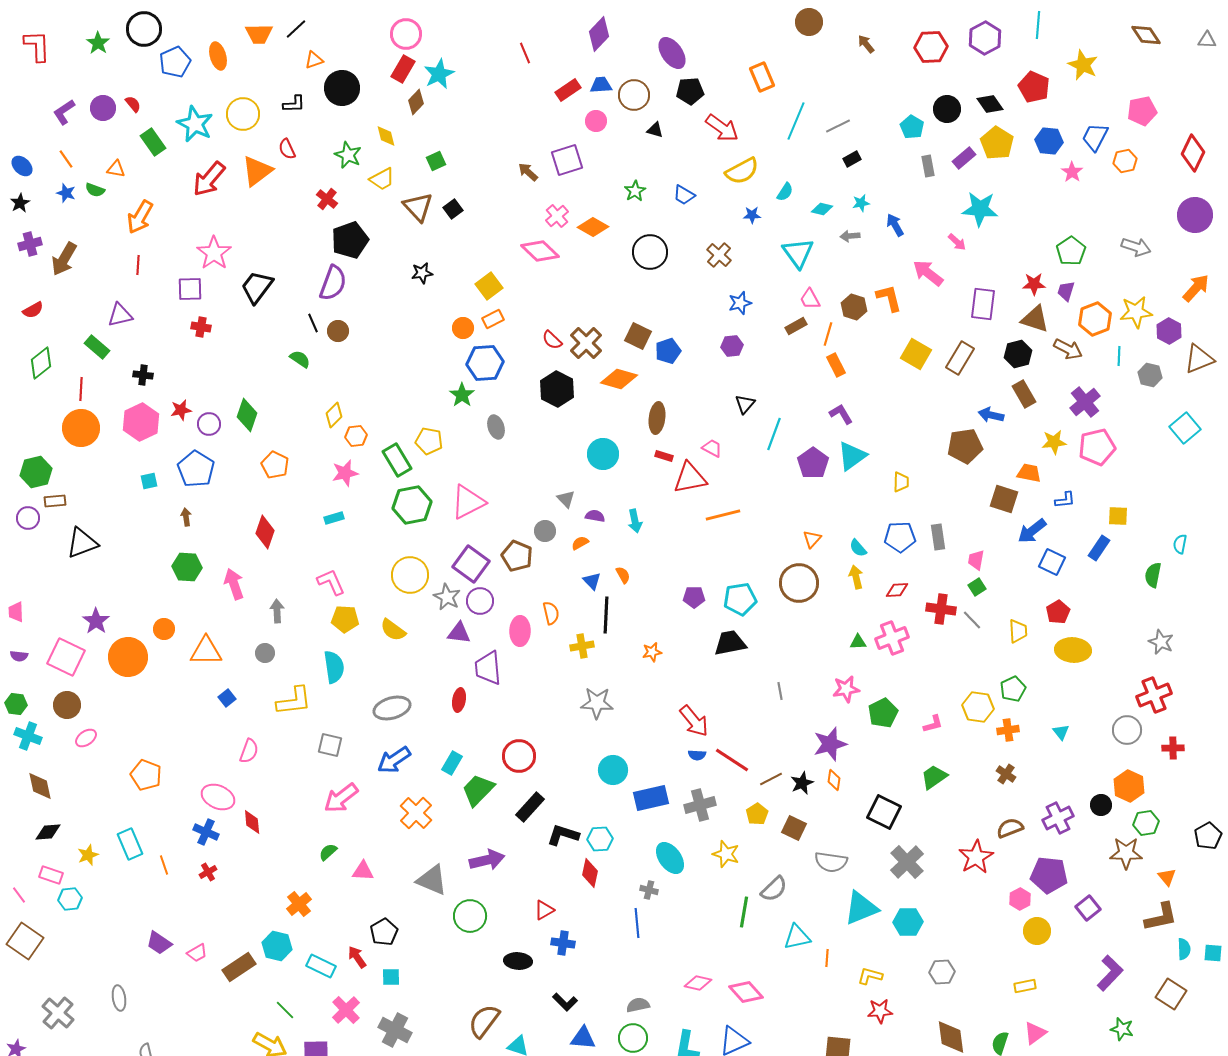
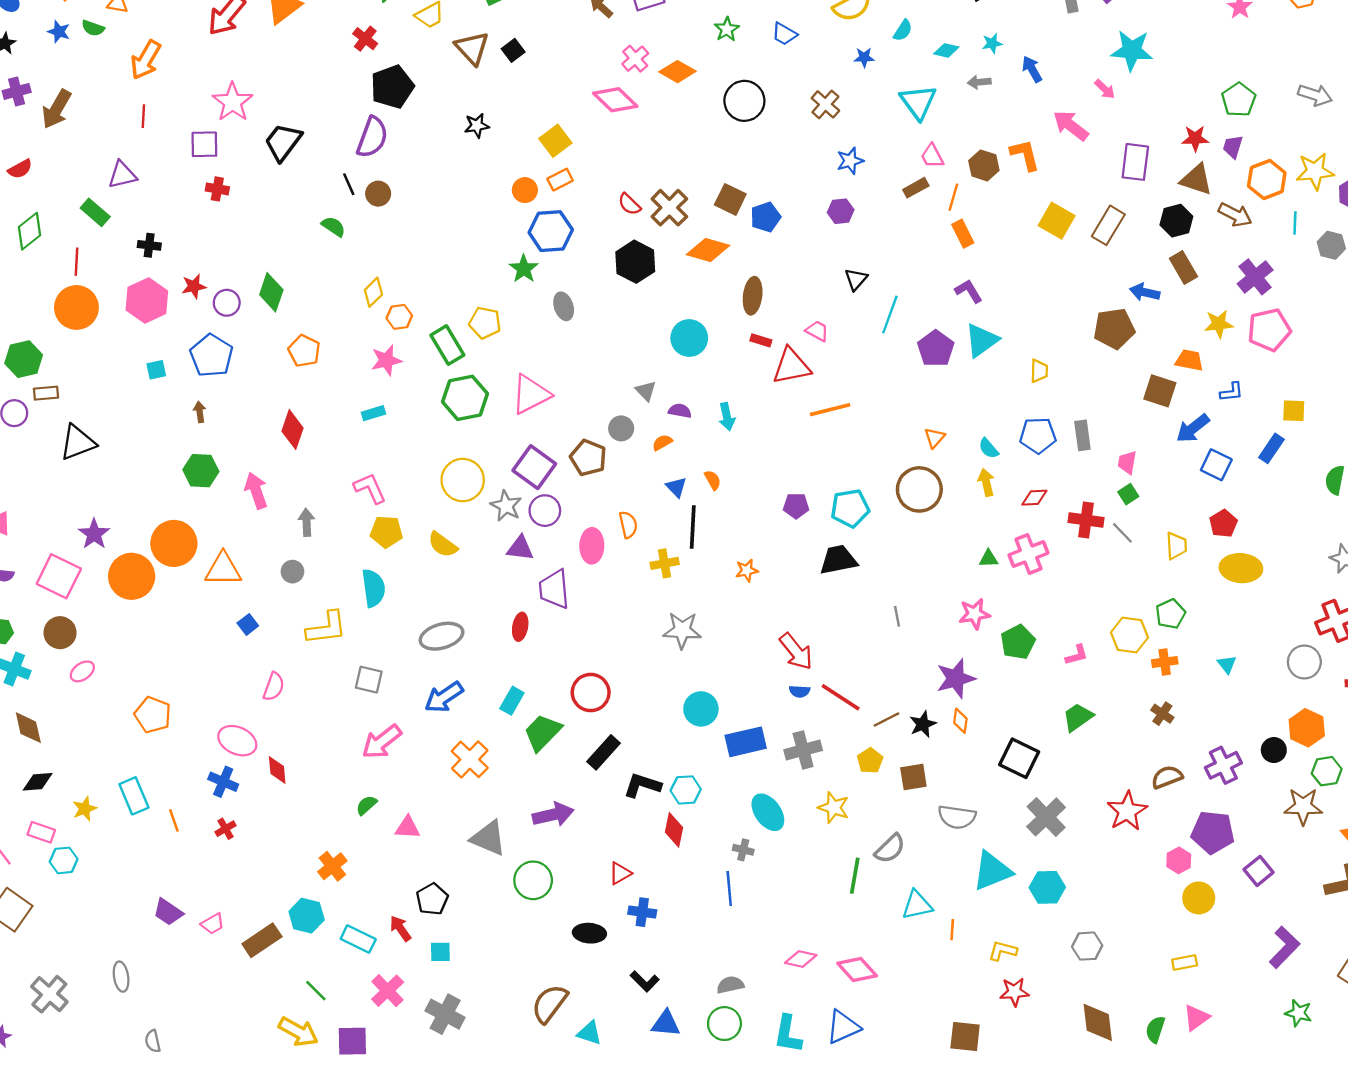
orange circle: (164, 629) -> (174, 543), size x1.8
brown square: (794, 828) -> (913, 777), turned -35

